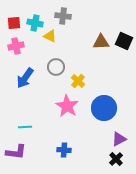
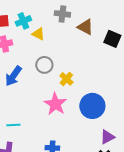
gray cross: (63, 16) -> (62, 14), moved
cyan cross: (35, 23) -> (23, 21), turned -35
brown triangle: (101, 42) -> (85, 27), moved, turned 30

